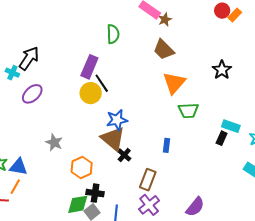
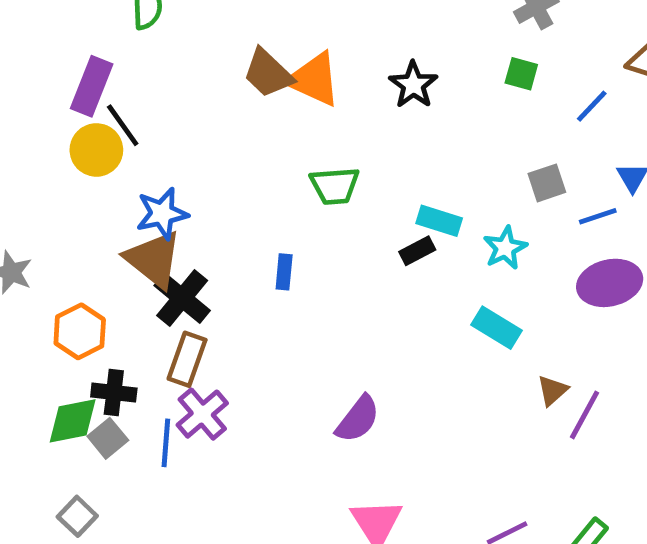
brown trapezoid: (164, 50) -> (268, 73), moved
orange triangle: (174, 83) -> (314, 79), moved, turned -45
black rectangle: (222, 138) -> (417, 251), turned 40
black cross: (124, 155) -> (182, 298), size x1.6
brown rectangle: (148, 180) -> (187, 359), moved
purple cross: (149, 205) -> (202, 414), moved

